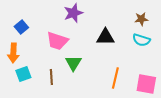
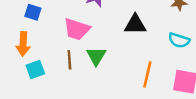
blue square: (21, 27) -> (33, 12), turned -32
cyan semicircle: (141, 40) -> (179, 40), moved
brown line: (51, 77) -> (69, 60), moved

